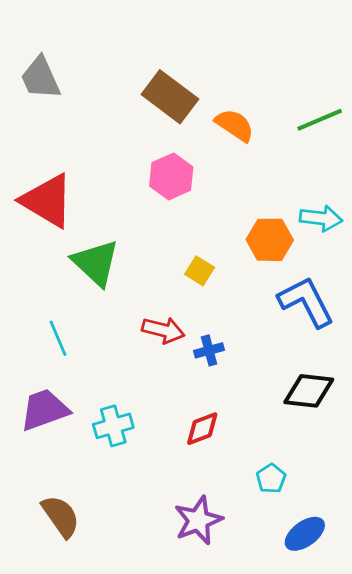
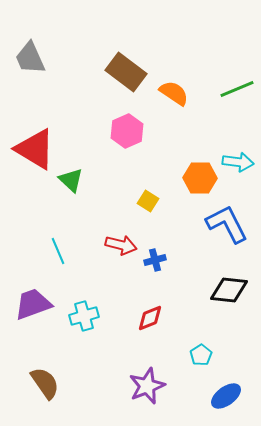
green triangle: (96, 263) -> (71, 180), moved, size x0.7
cyan line: (58, 338) -> (58, 251), moved

